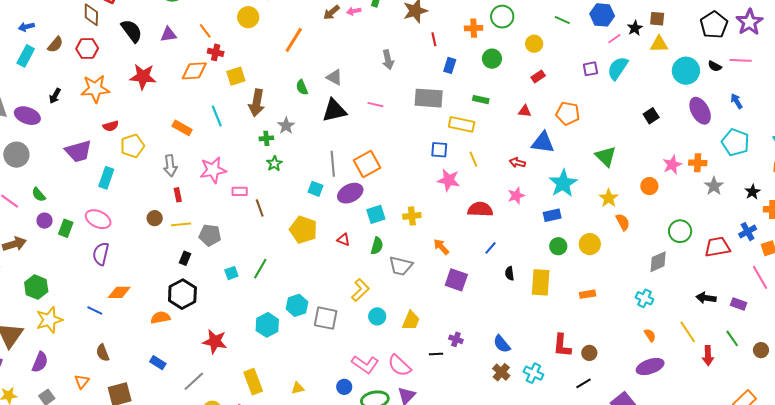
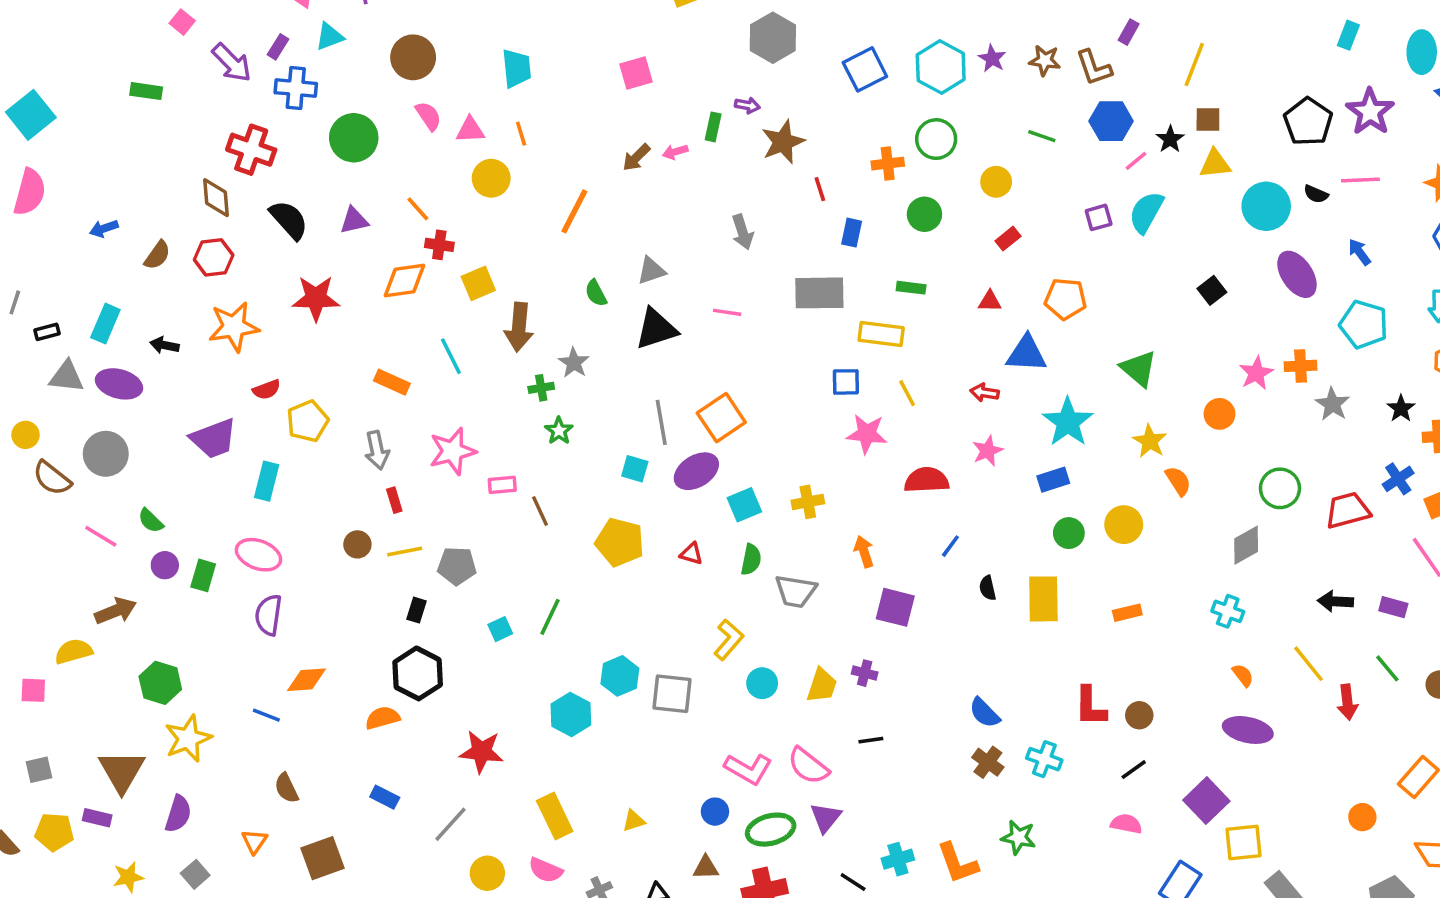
cyan rectangle: (26, 56) -> (105, 324), moved
gray triangle: (334, 77) -> (651, 271), turned -42
black arrow: (55, 96) -> (164, 345), turned 77
orange arrow: (441, 247) -> (864, 552), turned 30
purple cross: (456, 339) -> (865, 673), moved
purple ellipse: (650, 367) -> (1248, 730), turned 36

